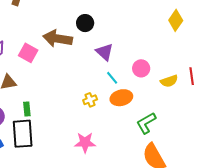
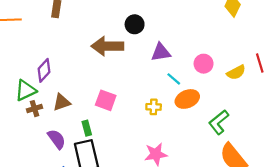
purple triangle: (105, 52) -> (161, 52), turned -42
pink square: (28, 53) -> (106, 100), moved
yellow cross: (90, 100) -> (154, 107), turned 32

